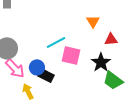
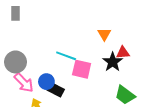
cyan line: (56, 42) -> (66, 56), turned 48
black star: (101, 62) -> (113, 62), moved

